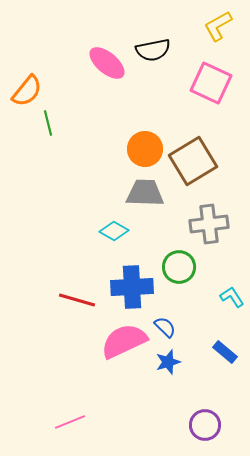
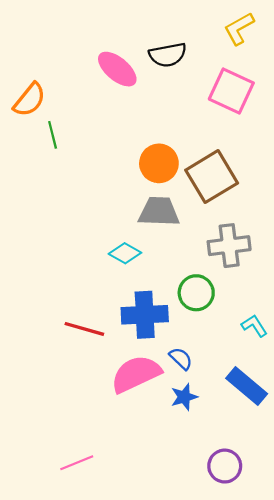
blue rectangle: (225, 352) -> (247, 386), size x1.5

